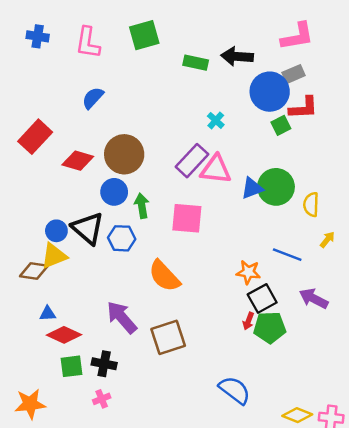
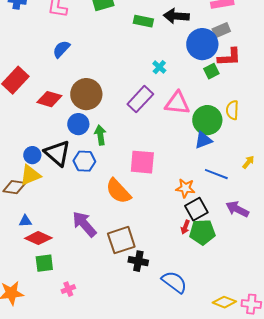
pink triangle: (216, 169) -> (177, 103), moved
blue triangle: (252, 188) -> (203, 140), moved
yellow semicircle: (311, 204) -> (232, 110), moved
pink square: (187, 218) -> (142, 162), moved
black cross: (104, 364) -> (138, 261), moved

